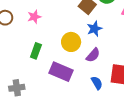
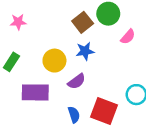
purple rectangle: (61, 72) -> (35, 92), turned -35

